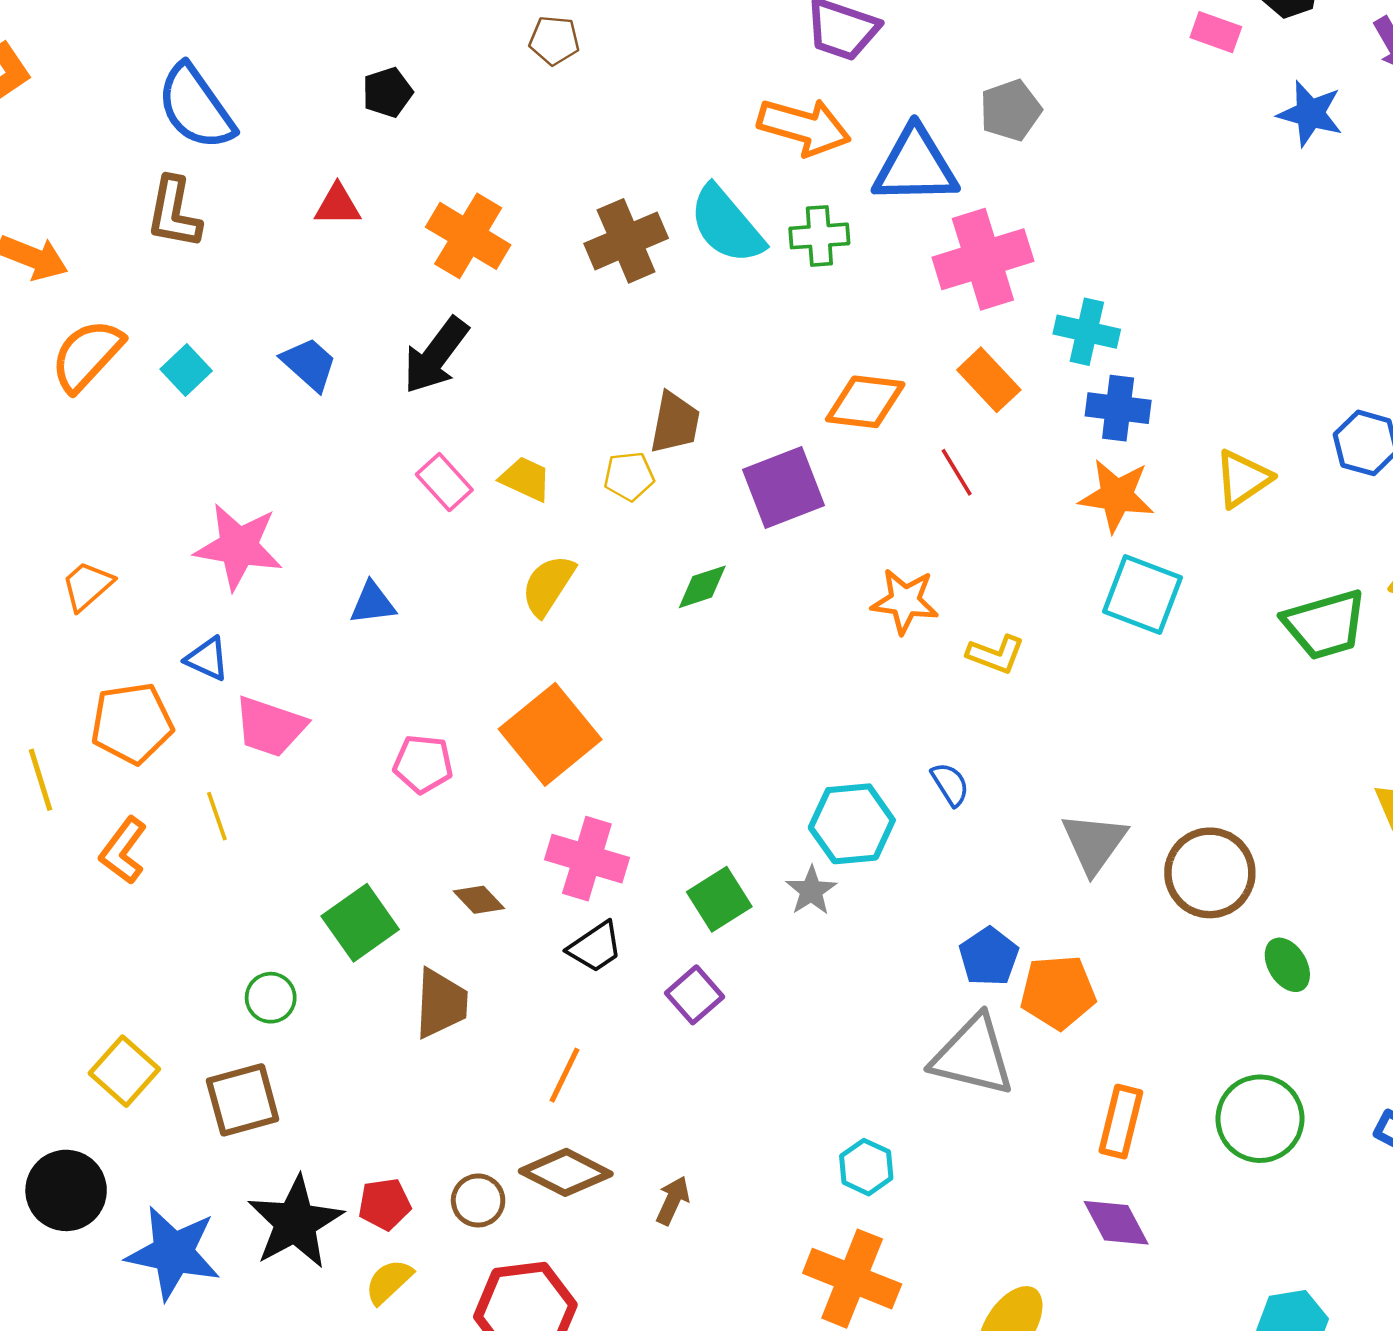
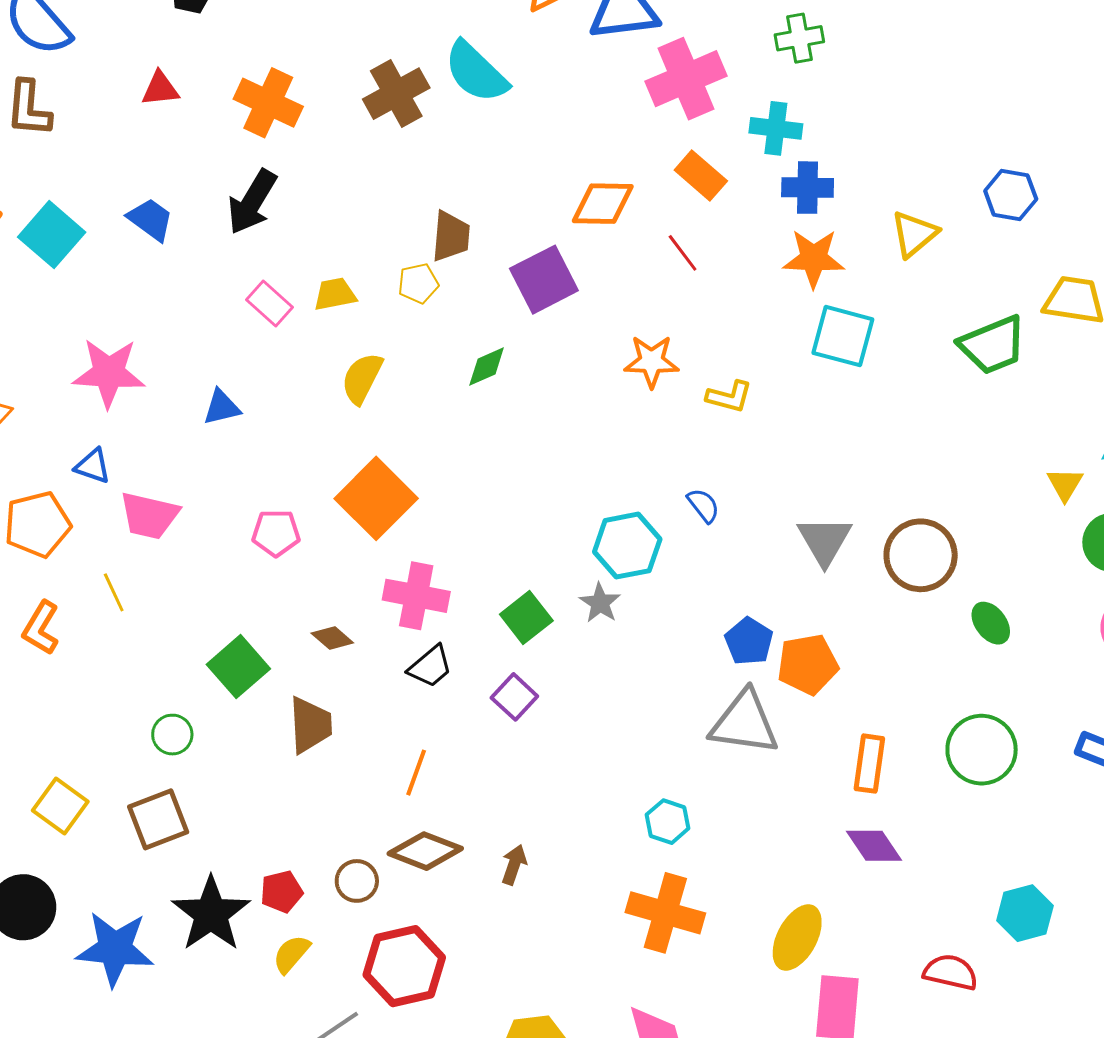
green cross: (819, 236) -> (799, 38), moved
cyan square: (186, 370) -> (52, 235), size x1.6
yellow trapezoid: (526, 479) -> (335, 294), turned -30

